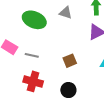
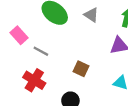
brown square: (70, 61) -> (81, 69), turned 32

